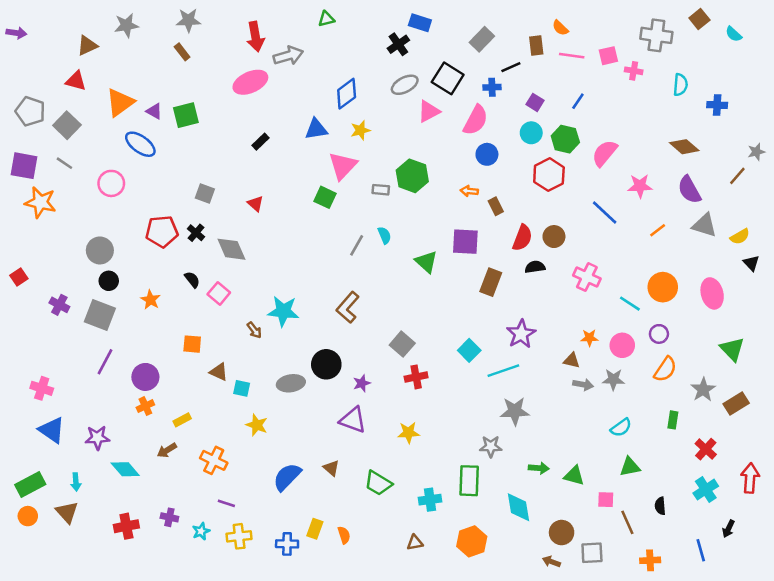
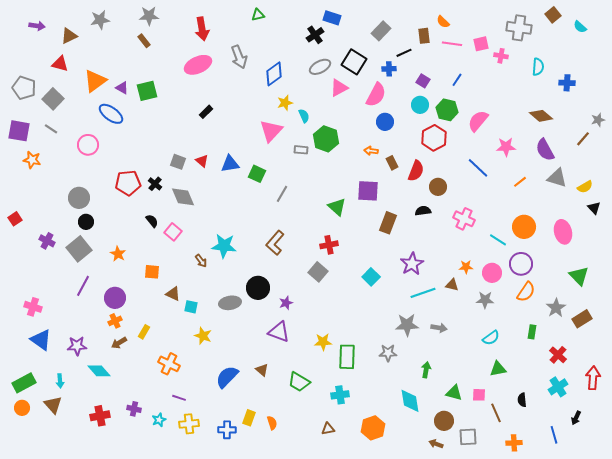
purple arrow: (16, 33) -> (37, 26), moved
gray arrow: (288, 56) -> (239, 57), moved, turned 85
blue triangle: (316, 129) -> (230, 164), moved
gray square: (205, 194) -> (178, 162), moved
green square: (325, 197) -> (257, 174), moved
orange star: (40, 202) -> (32, 160), size x0.7
cyan semicircle: (384, 235) -> (304, 116), moved
red semicircle: (522, 238) -> (416, 171), moved
orange star: (150, 300) -> (118, 254), moved
gray square: (100, 315) -> (79, 249), turned 30
purple circle: (659, 334) -> (521, 264), size x1.5
cyan line: (503, 371) -> (423, 293), moved
red cross: (416, 377) -> (329, 245), moved
gray arrow: (583, 385) -> (439, 328), moved
yellow rectangle: (182, 420) -> (144, 332), turned -32
brown arrow: (167, 450) -> (119, 343), moved
green arrow: (539, 468) -> (426, 370), turned -84
green triangle: (574, 476) -> (454, 393), moved
green rectangle: (469, 481) -> (347, 357), moved

